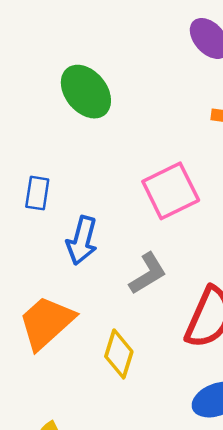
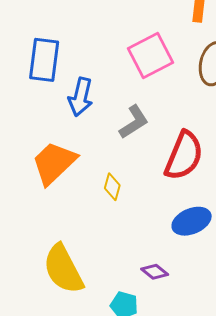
blue rectangle: (37, 193) -> (44, 60), size x1.6
yellow diamond: (119, 354) -> (112, 187), size x0.7

